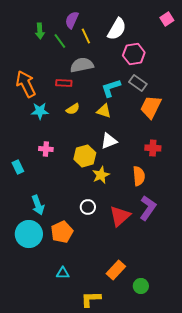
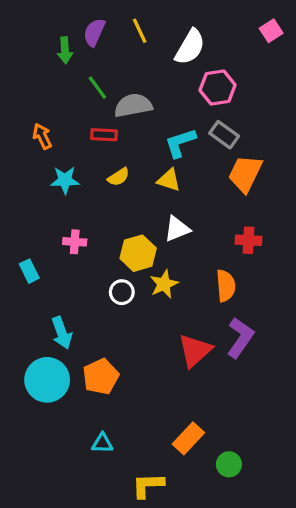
purple semicircle: (72, 20) -> (94, 32), moved
yellow line: (86, 36) -> (140, 31), moved
green line: (60, 41) -> (97, 88), moved
orange arrow: (26, 84) -> (42, 136), size x0.6
white circle: (88, 207) -> (122, 292), moved

